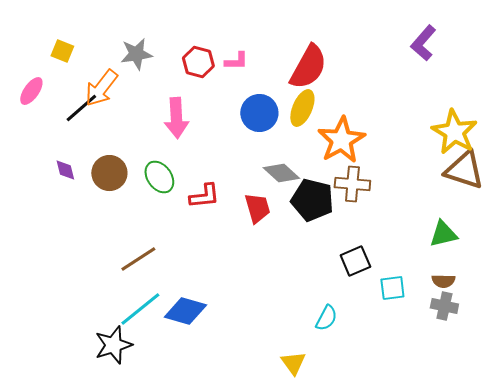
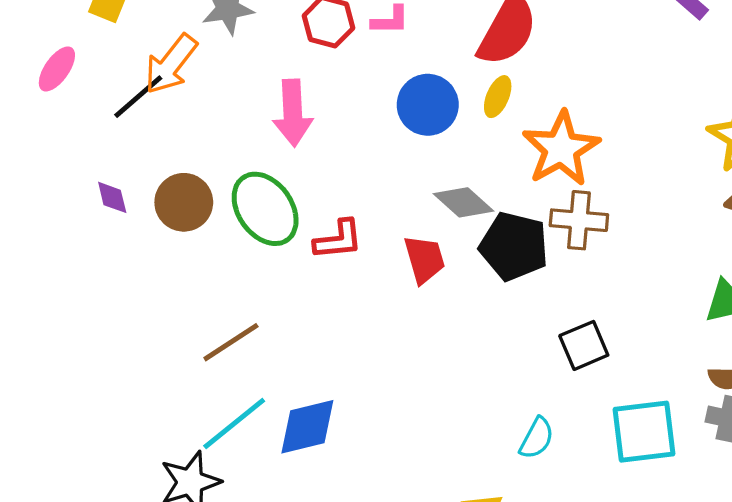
yellow ellipse: (302, 108) -> (498, 97), size x0.7
green ellipse: (159, 177) -> (265, 209), size x1.4
cyan square: (392, 288) -> (644, 432), moved, size x1.6
blue diamond: (185, 311) -> (307, 427), turned -30

